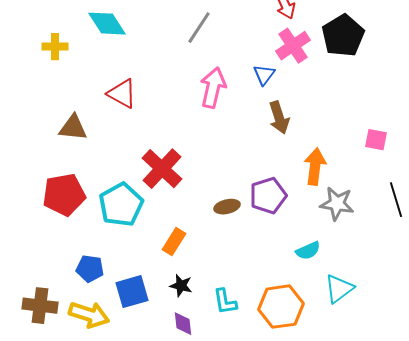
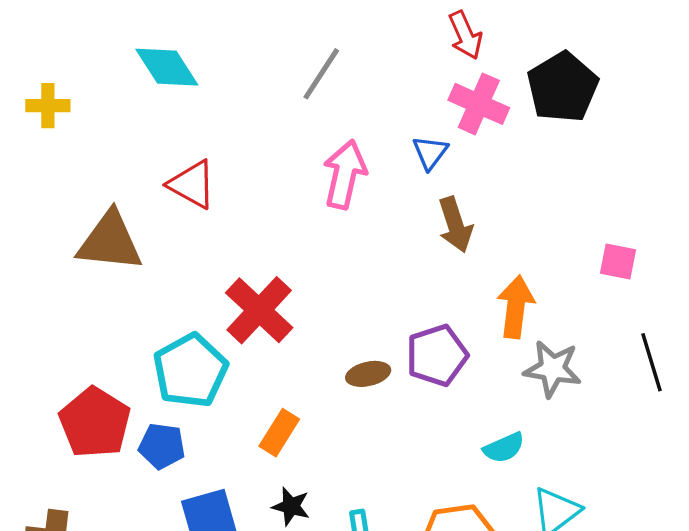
pink cross: (293, 46) -> (479, 104), turned -32
yellow cross: (55, 47) -> (48, 106), moved
brown triangle: (73, 128) -> (110, 241), size x1.4
red pentagon: (64, 195) -> (95, 423), moved, turned -30
blue pentagon: (90, 269) -> (162, 446), moved

